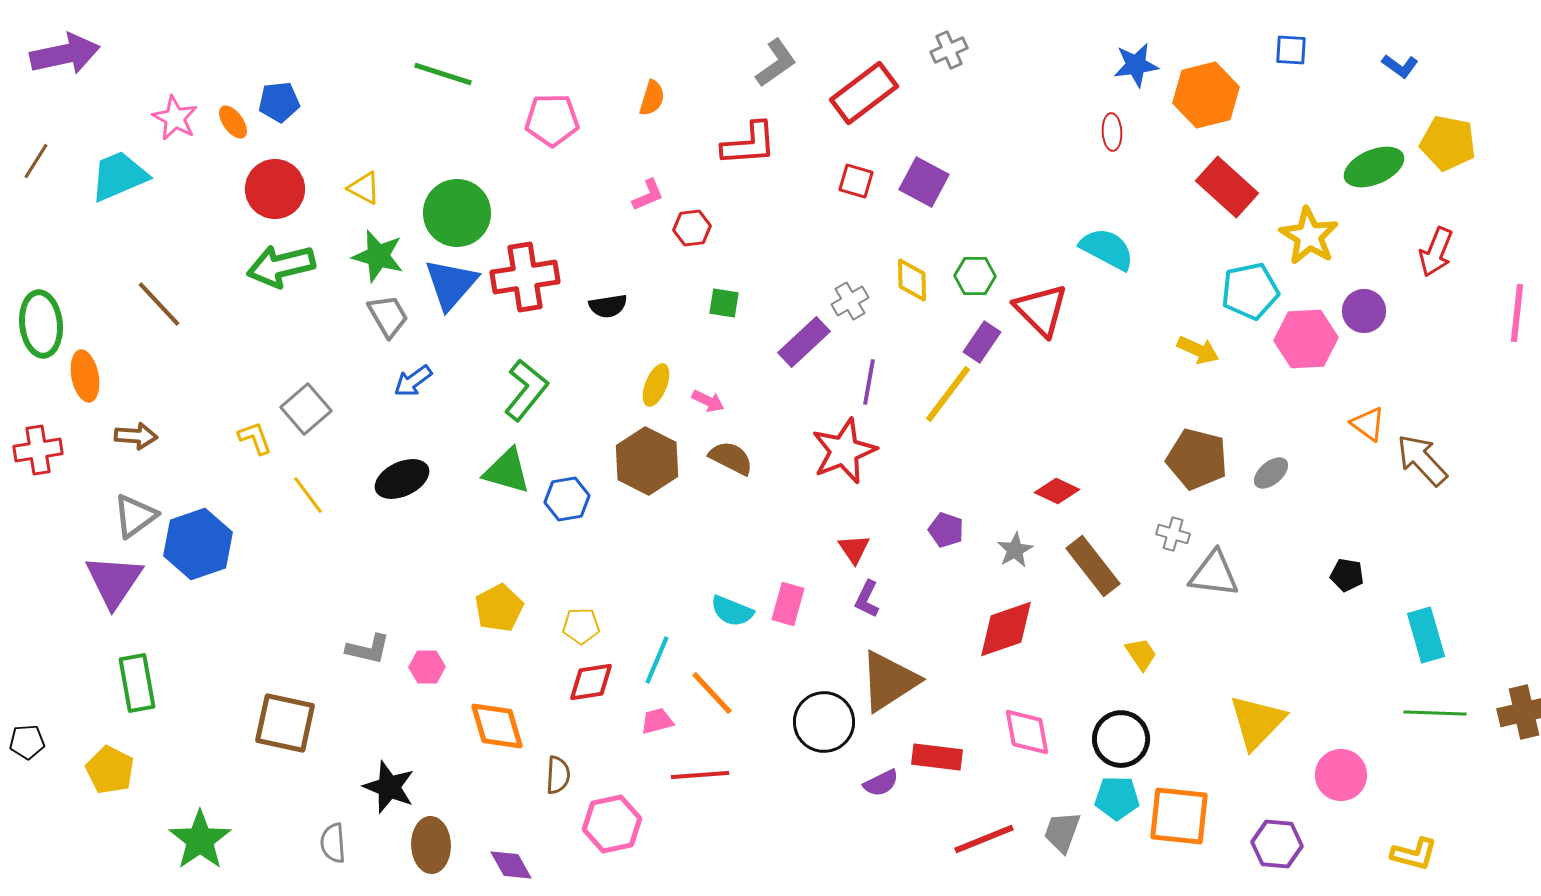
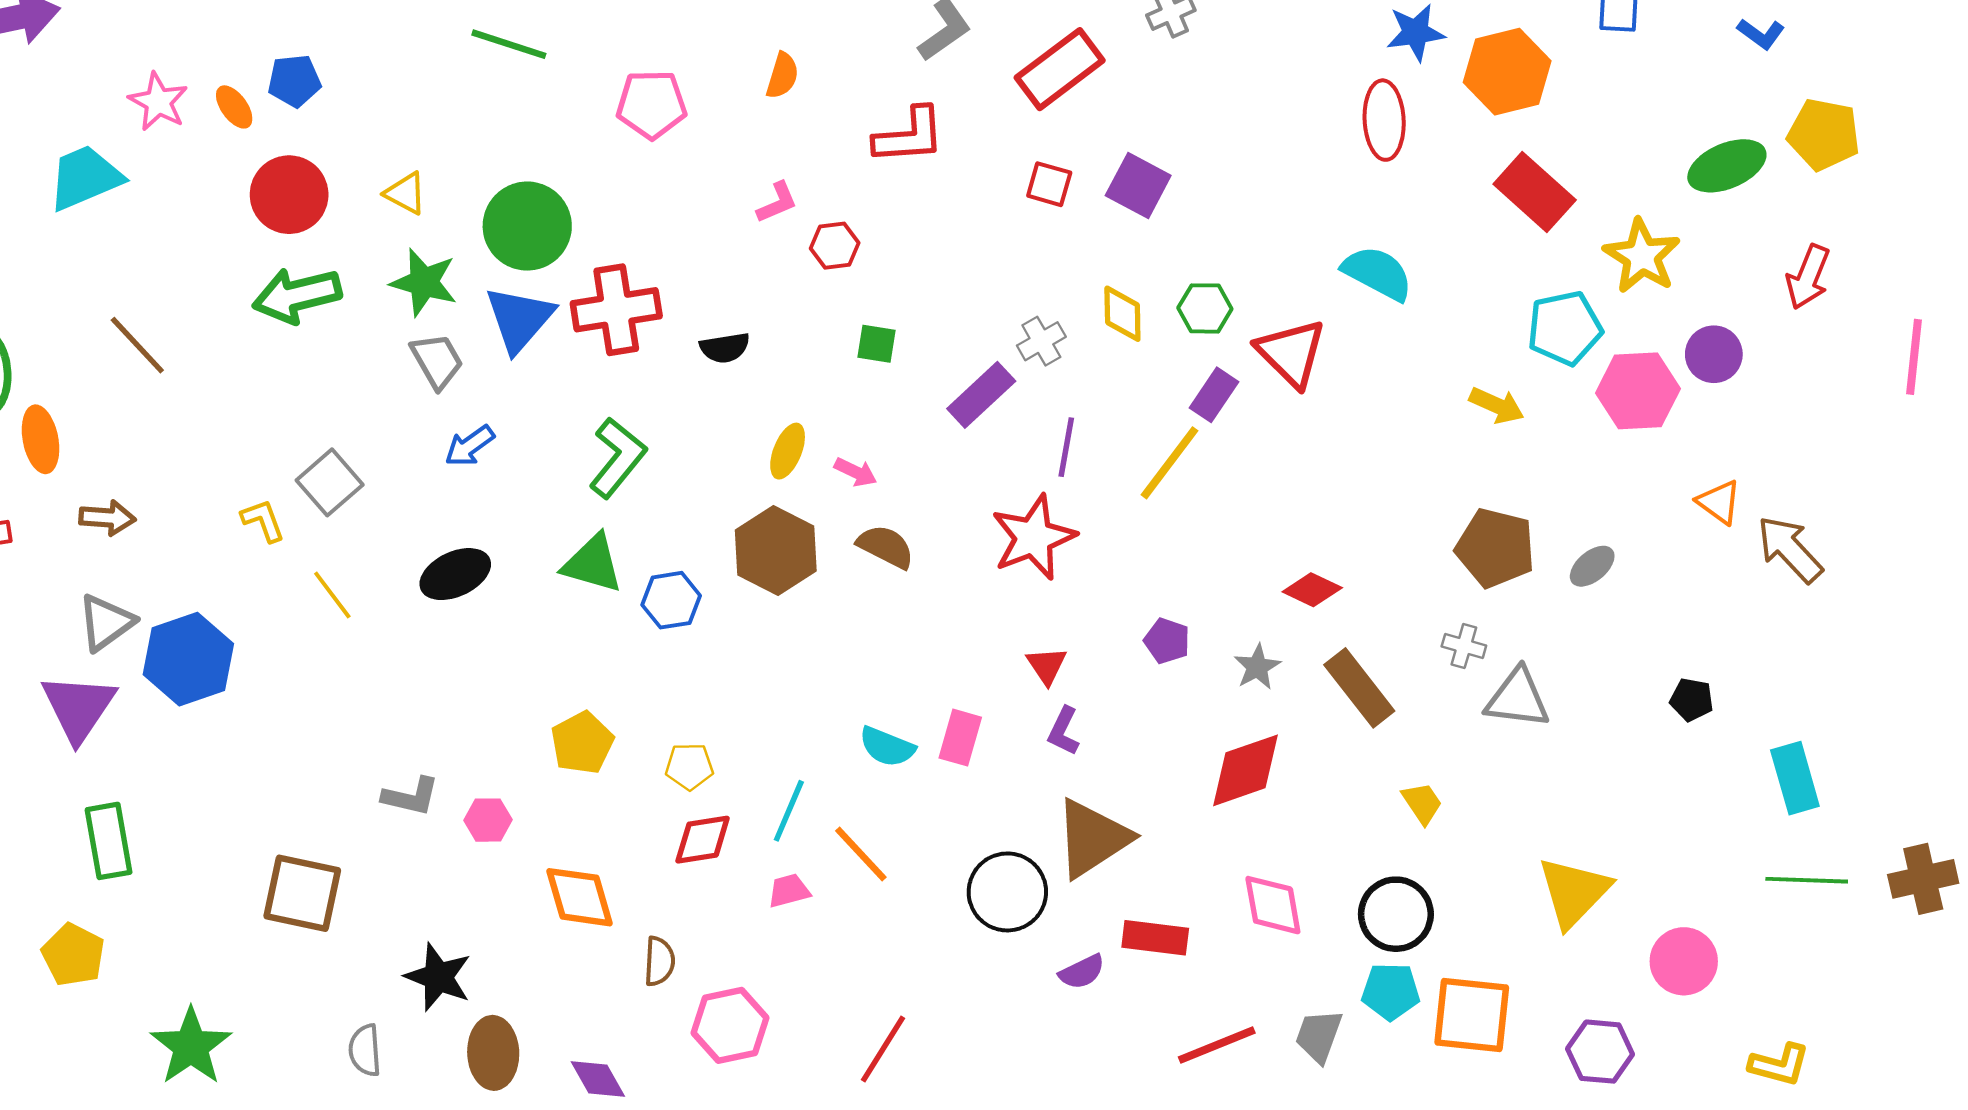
red ellipse: (1112, 132) -> (1384, 120), size x1.6
red line: (700, 775) -> (883, 1049), moved, turned -54

